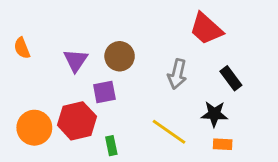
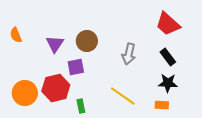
red trapezoid: (206, 29) -> (168, 24), moved
black star: (214, 114) -> (168, 83), moved

